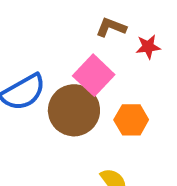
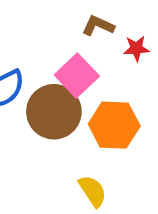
orange hexagon: (131, 120) -> (114, 125), size x1.4

